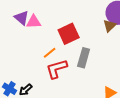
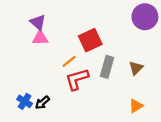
pink triangle: (34, 22) -> (40, 38), moved
brown triangle: (110, 26) -> (136, 68), moved

